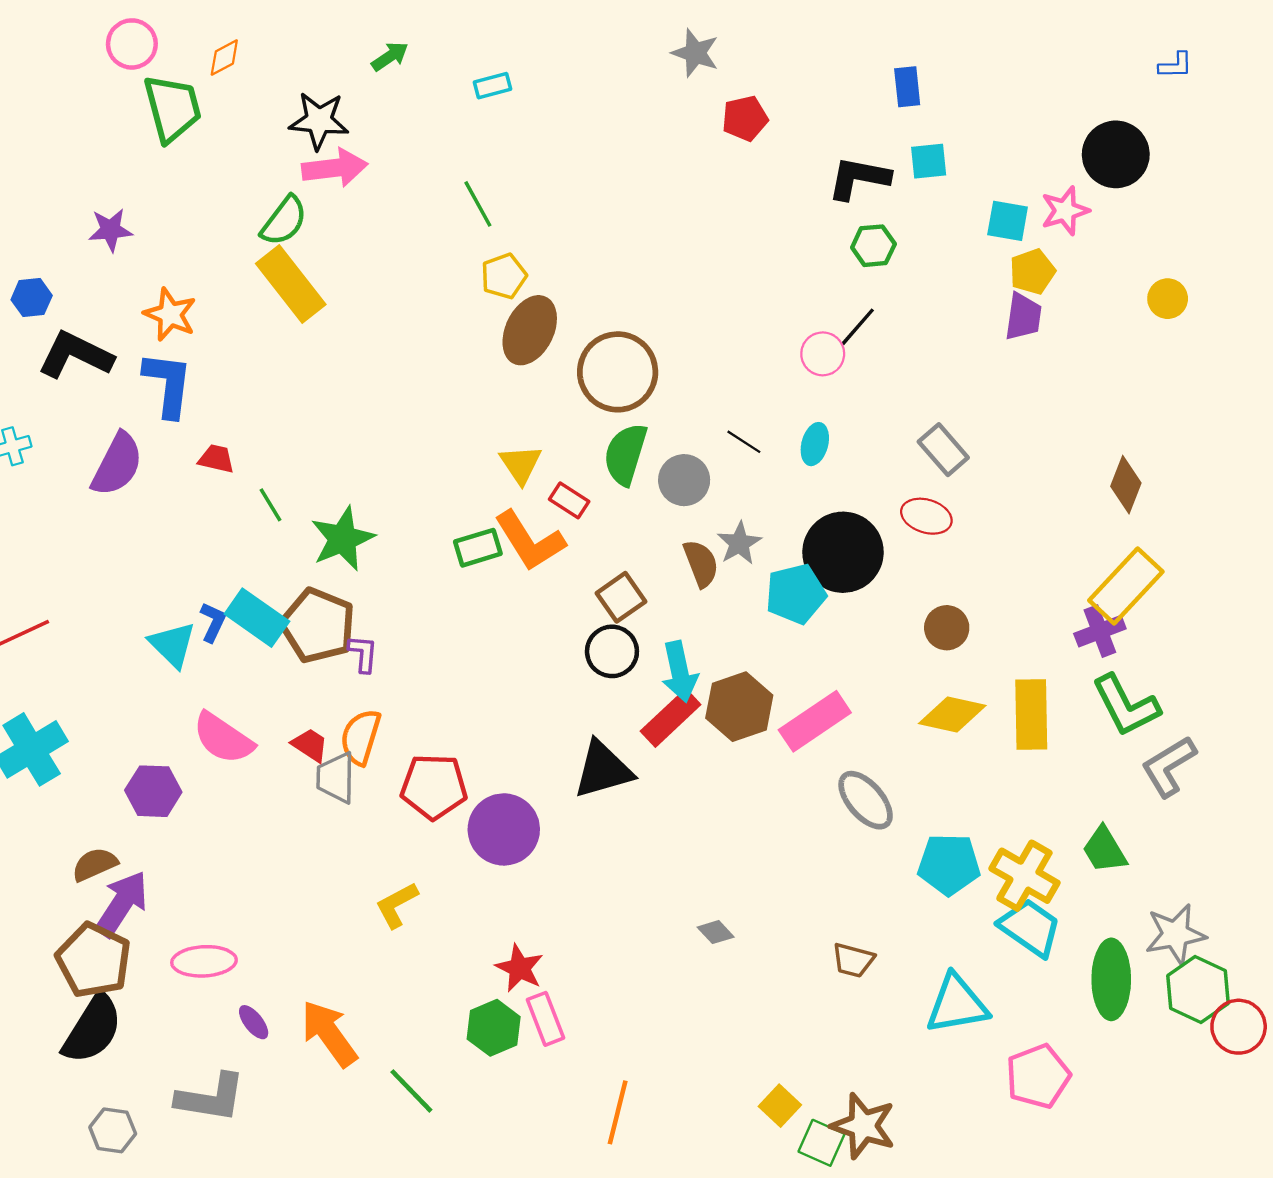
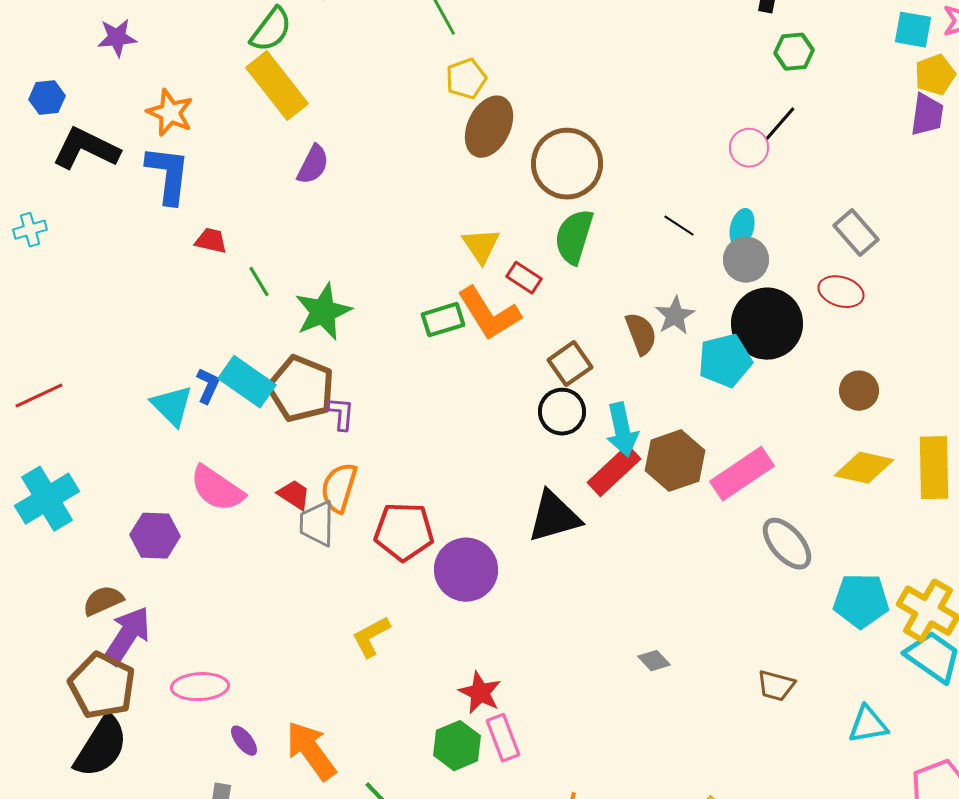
purple semicircle: (117, 464) -> (313, 165), moved, size x0.7
gray circle: (684, 480) -> (746, 260), moved
cyan triangle: (957, 1004) -> (868, 725), size x0.7

